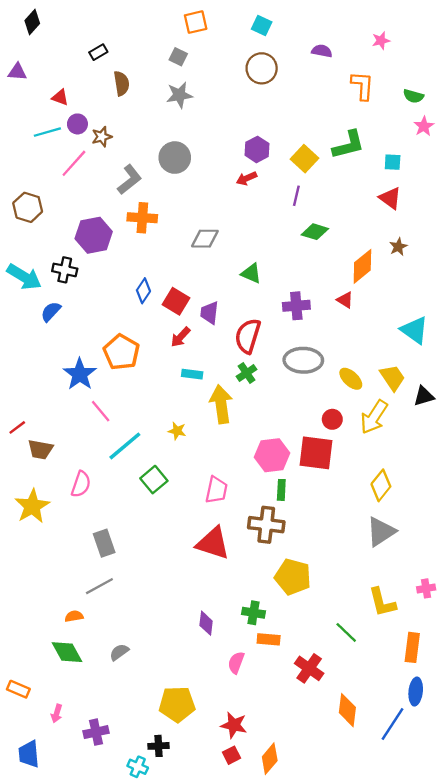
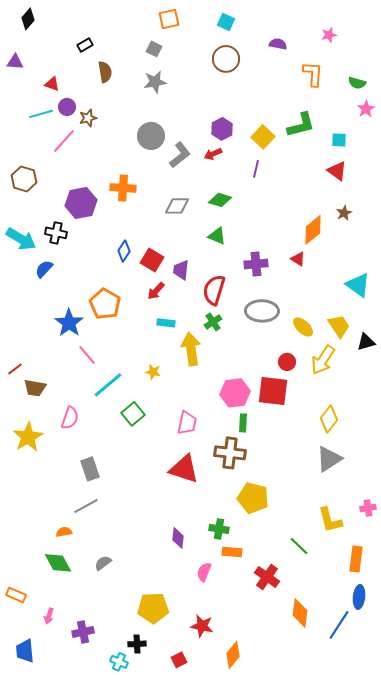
gray L-shape: (130, 180) -> (180, 155), moved
green diamond: (315, 232) -> (220, 200), moved
red square: (232, 755) -> (179, 660), moved

